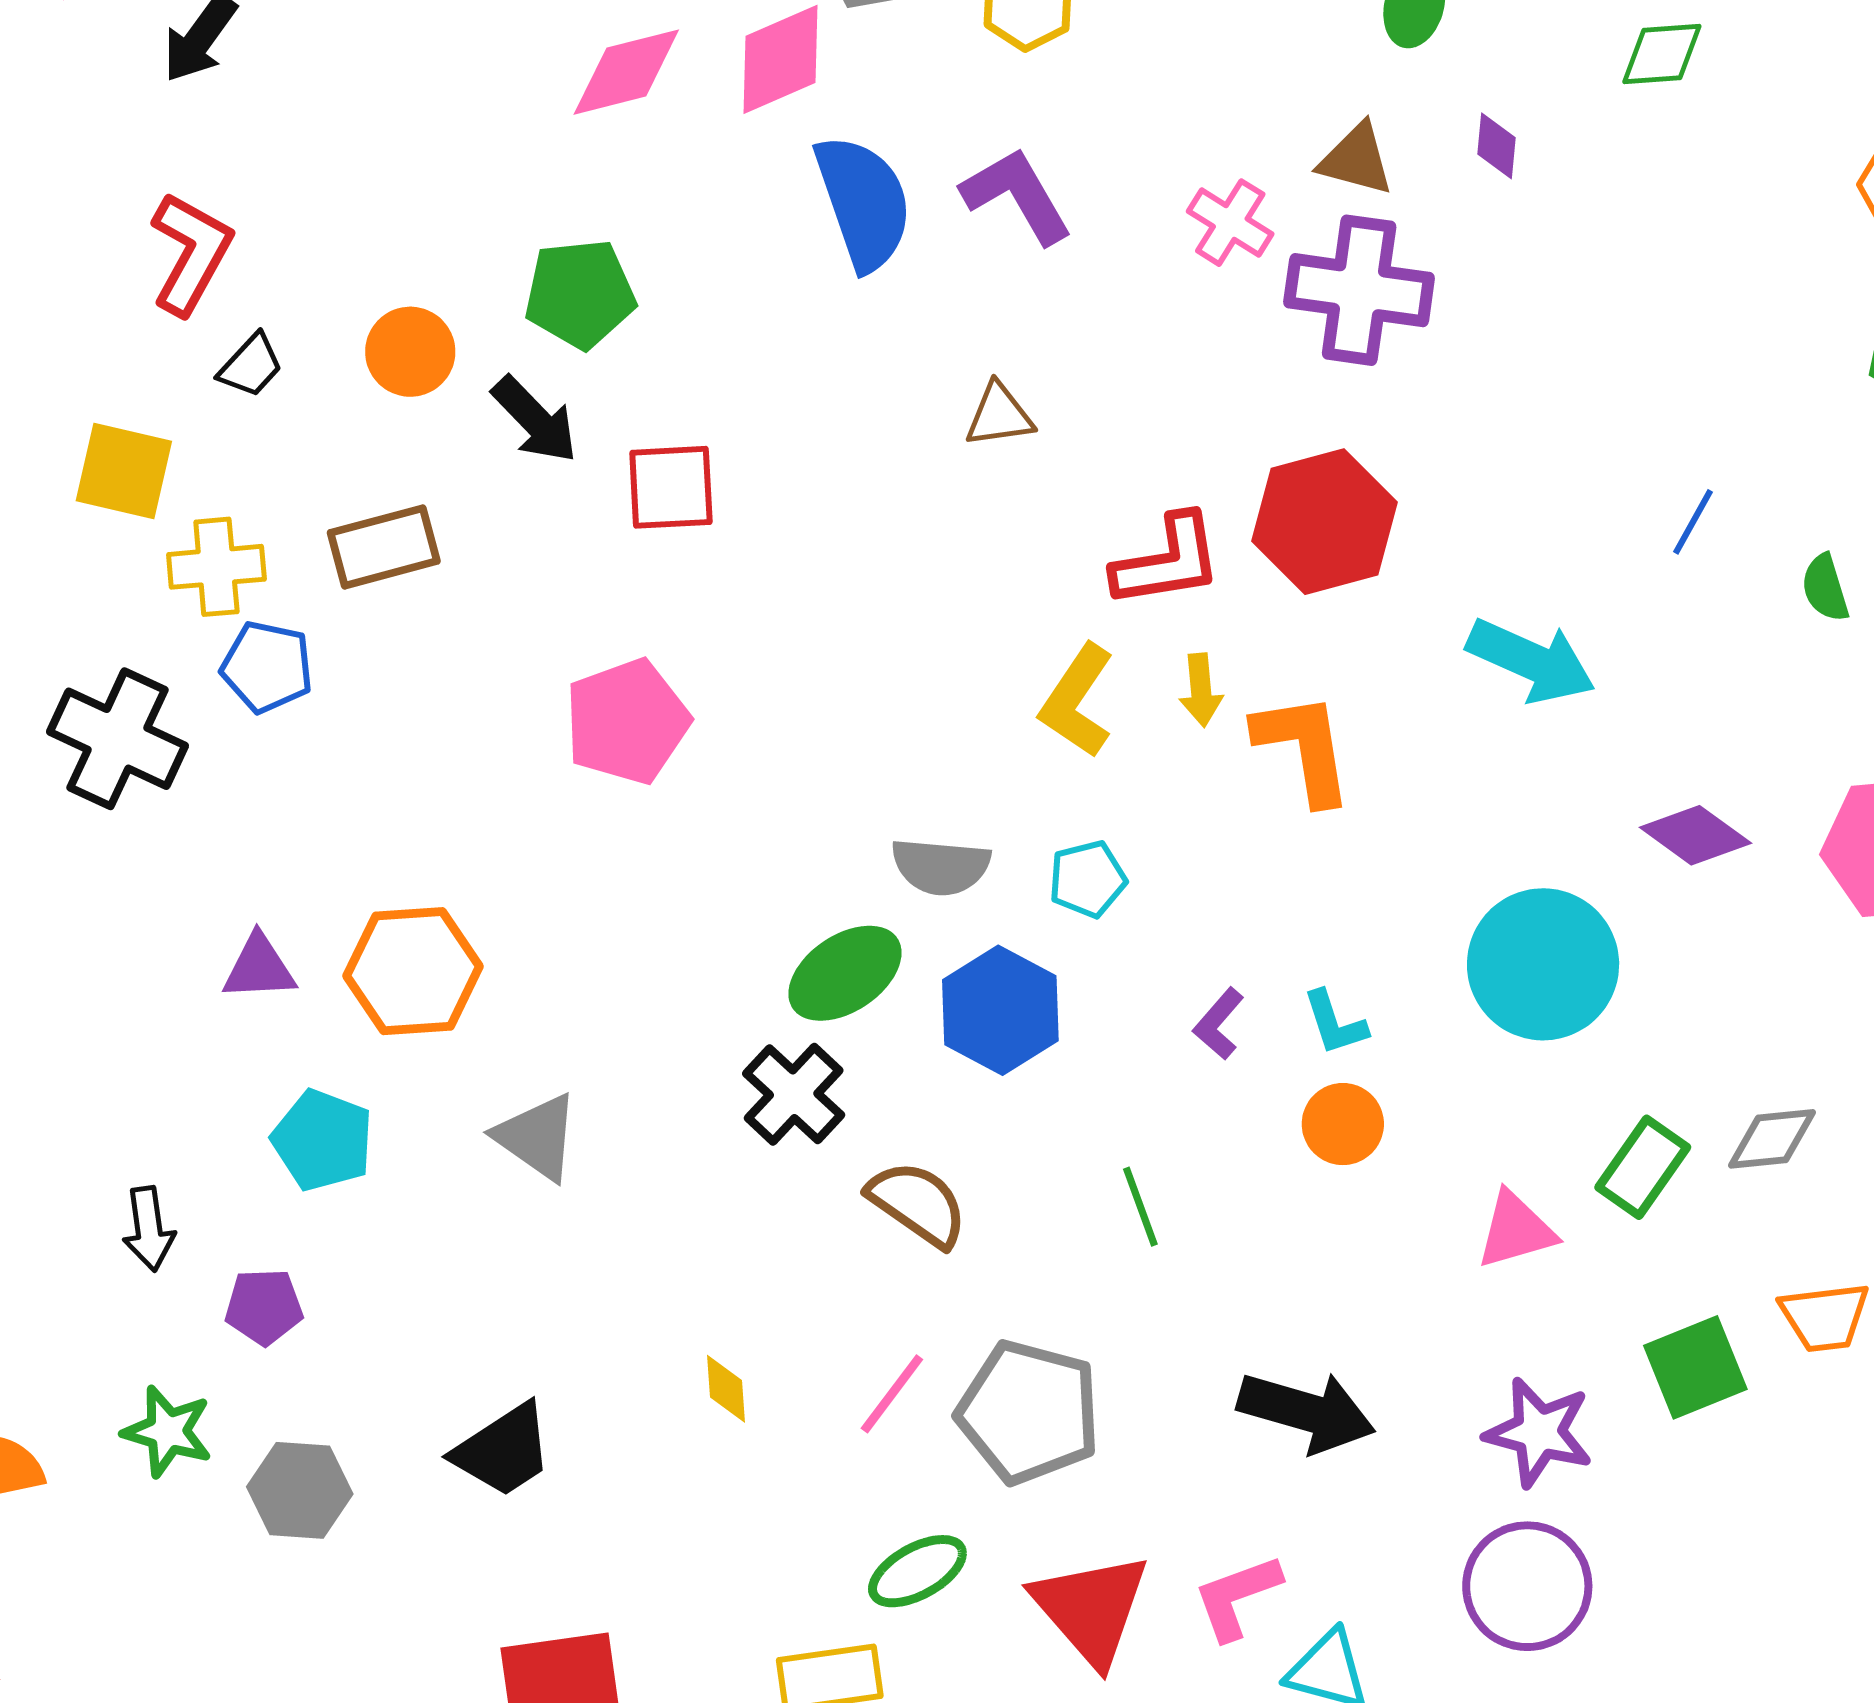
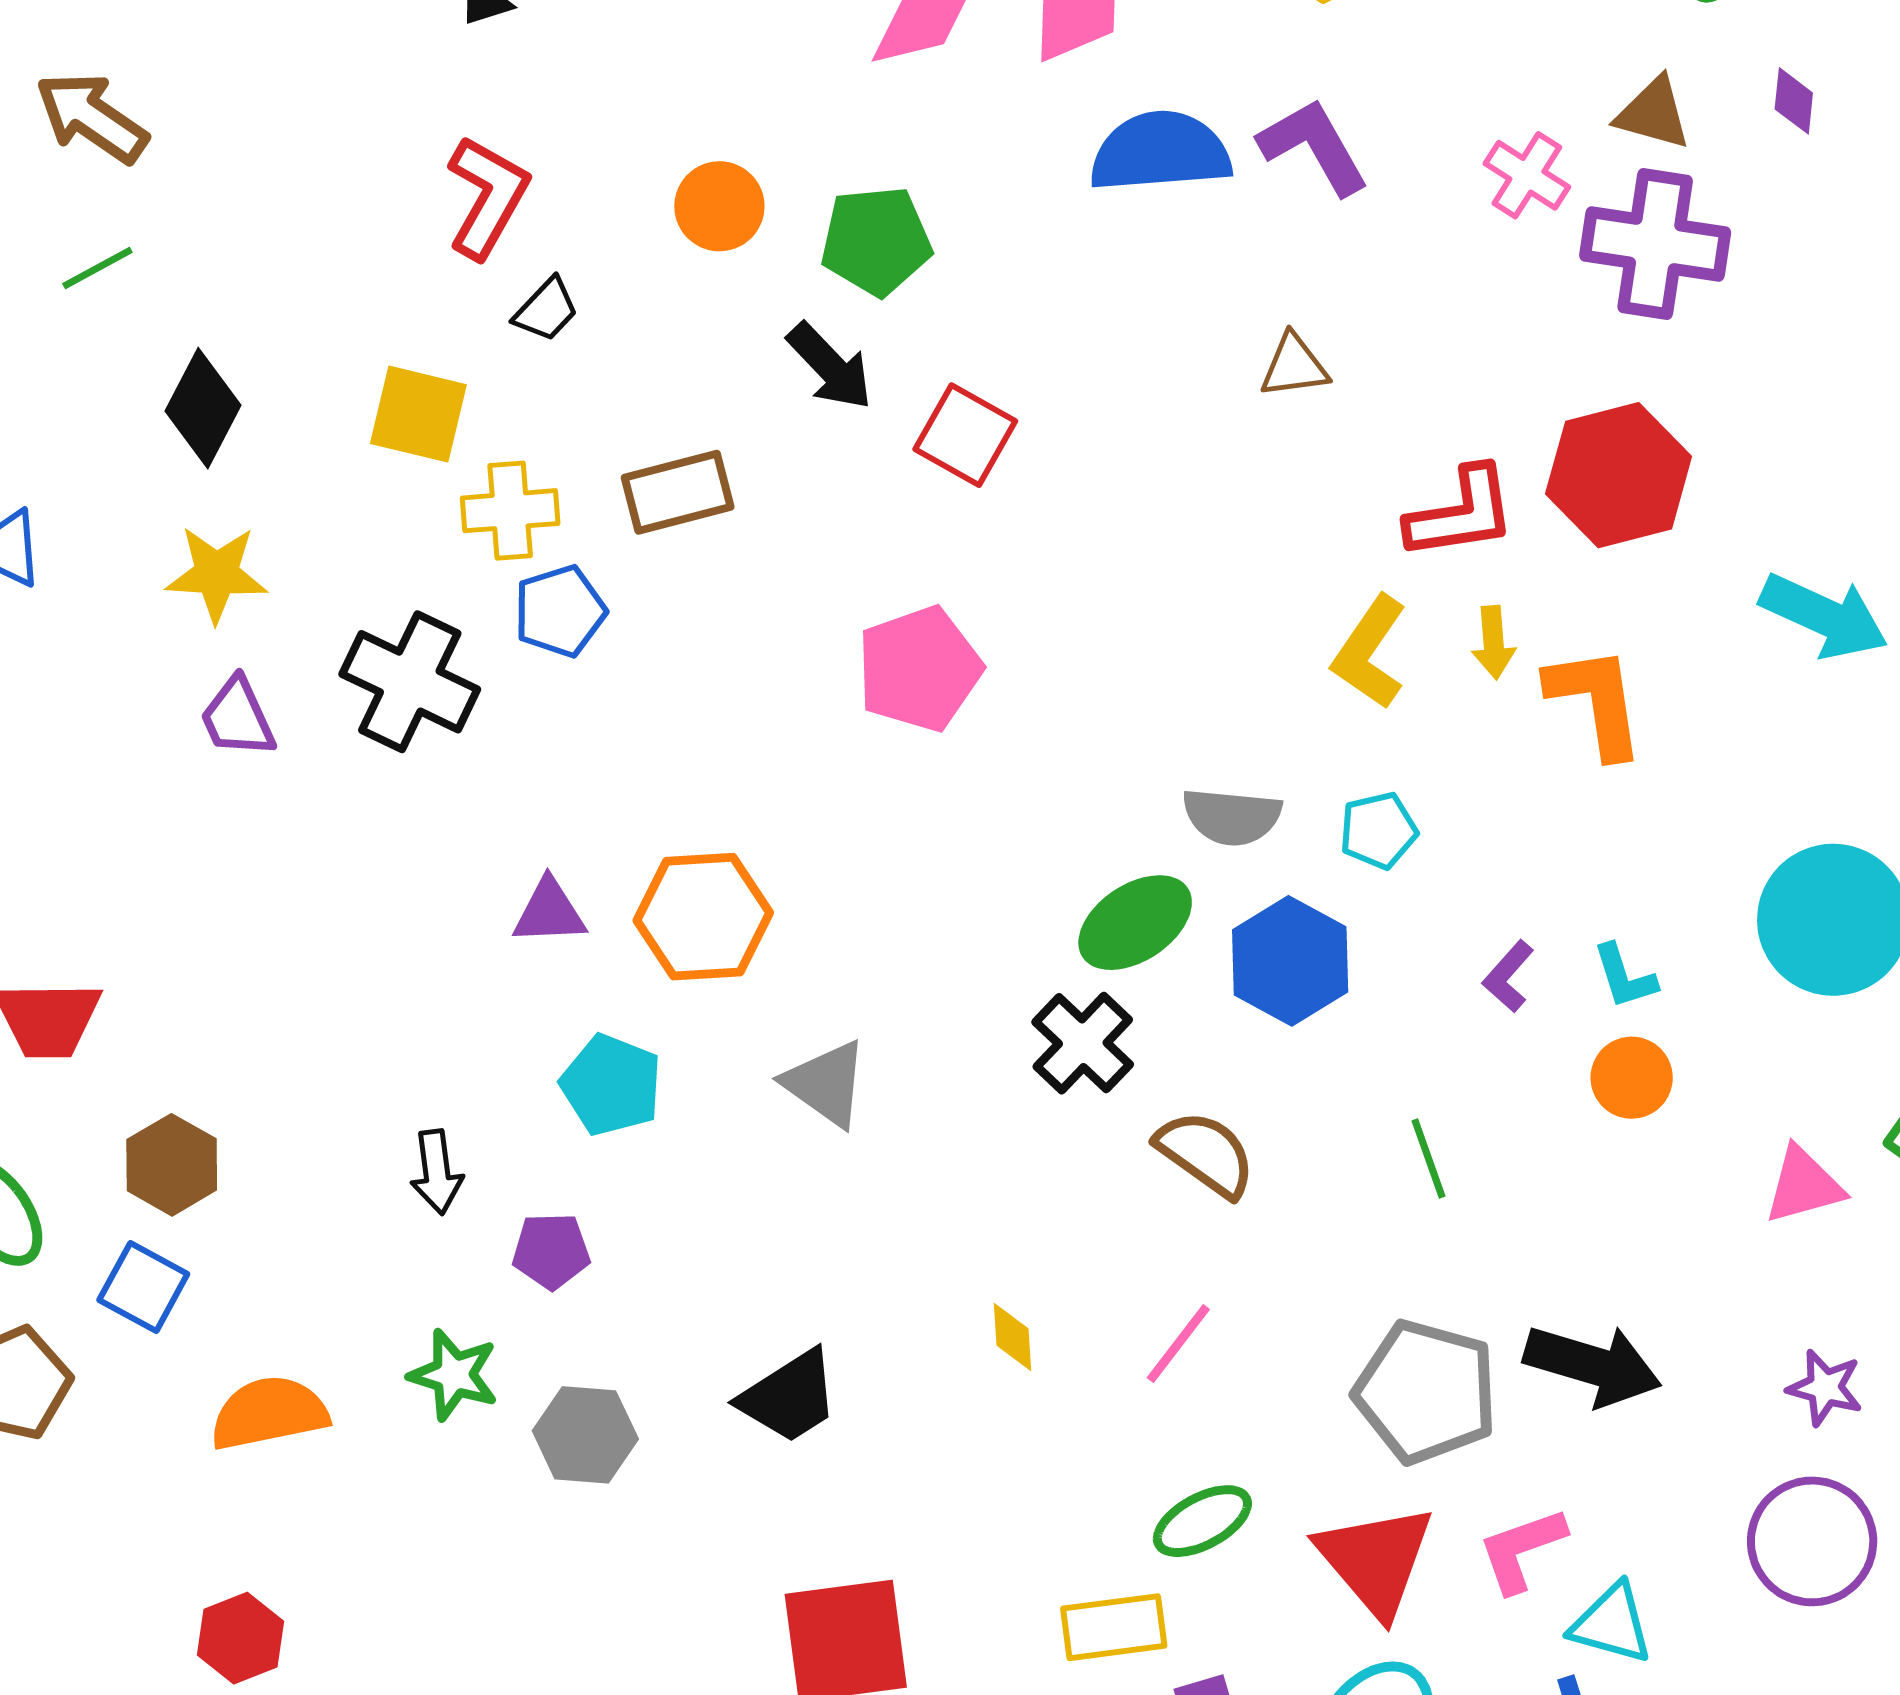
blue semicircle: (863, 202) -> (1160, 152), turned -76
orange circle: (410, 352) -> (719, 206), moved
red square: (671, 487) -> (965, 435), turned 32
blue pentagon: (267, 667) -> (560, 611), turned -30
gray pentagon: (1029, 1412) -> (1426, 1392), moved
purple star: (1539, 1432) -> (1825, 1388), size x0.7

